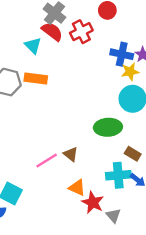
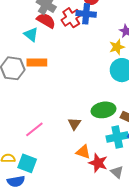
blue cross: (122, 54) -> (86, 14), moved
green ellipse: (108, 127) -> (103, 110), moved
brown triangle: (71, 154) -> (74, 124), turned 32
pink line: (47, 161) -> (34, 129), moved

